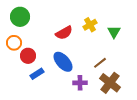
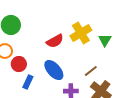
yellow cross: (90, 25) -> (81, 33), size x1.5
blue rectangle: (37, 74) -> (28, 82), turned -32

